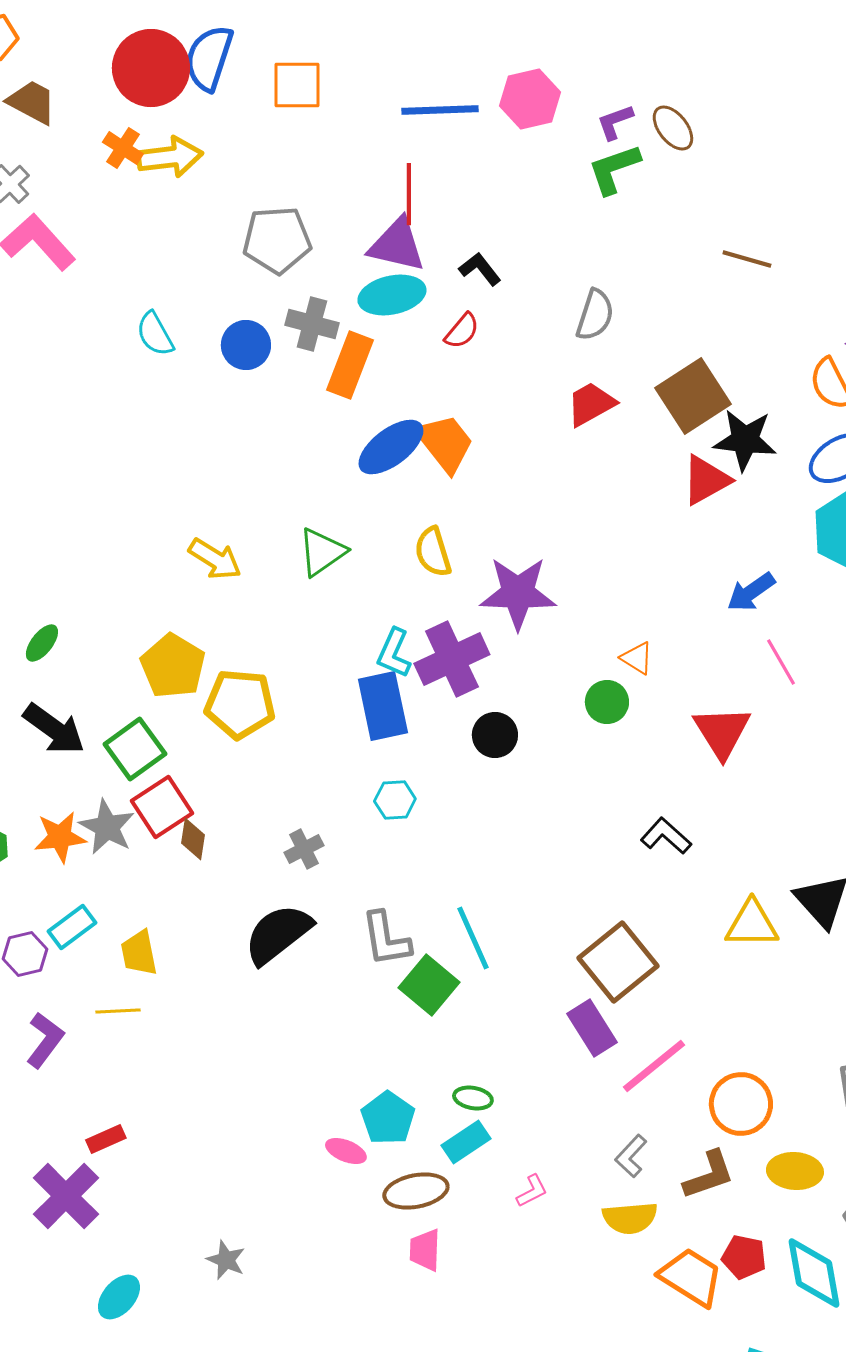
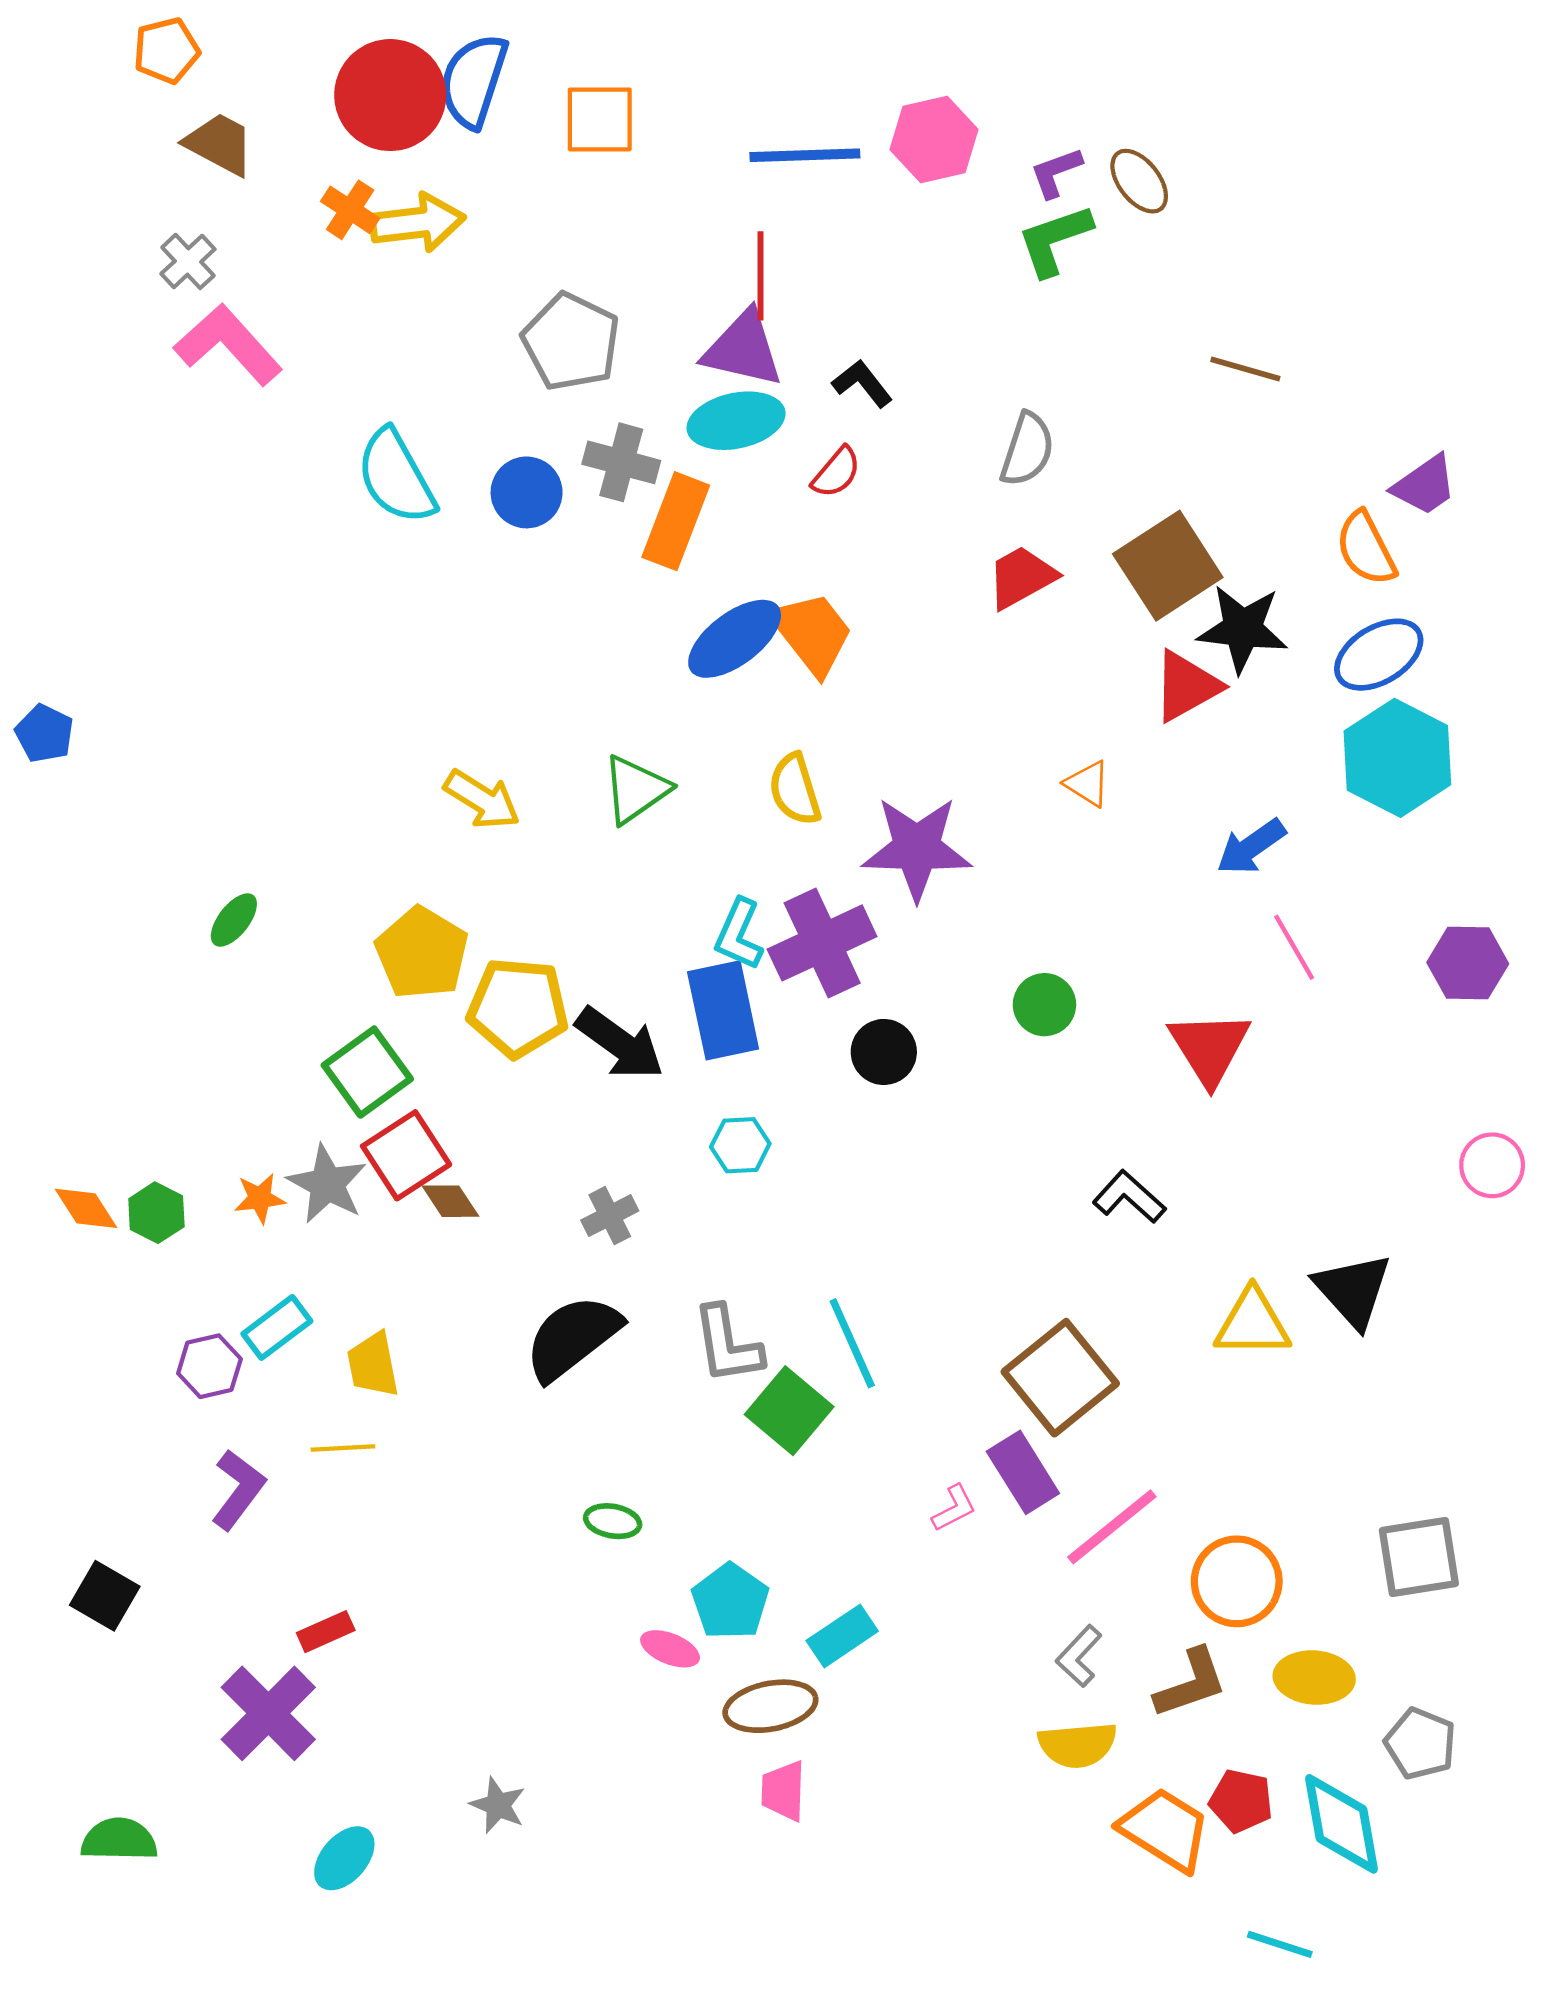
gray pentagon: (277, 240) -> (571, 342), turned 30
cyan semicircle: (155, 334) -> (396, 477), size x1.5
orange triangle: (637, 658) -> (1088, 784), moved
black arrow: (54, 729) -> (620, 1043), moved
orange star: (60, 837) -> (260, 1198), size x0.7
brown diamond: (193, 839) -> (451, 1201), turned -42
green ellipse: (473, 1098) -> (613, 1521), moved
pink L-shape: (532, 1191) -> (954, 1508), moved

